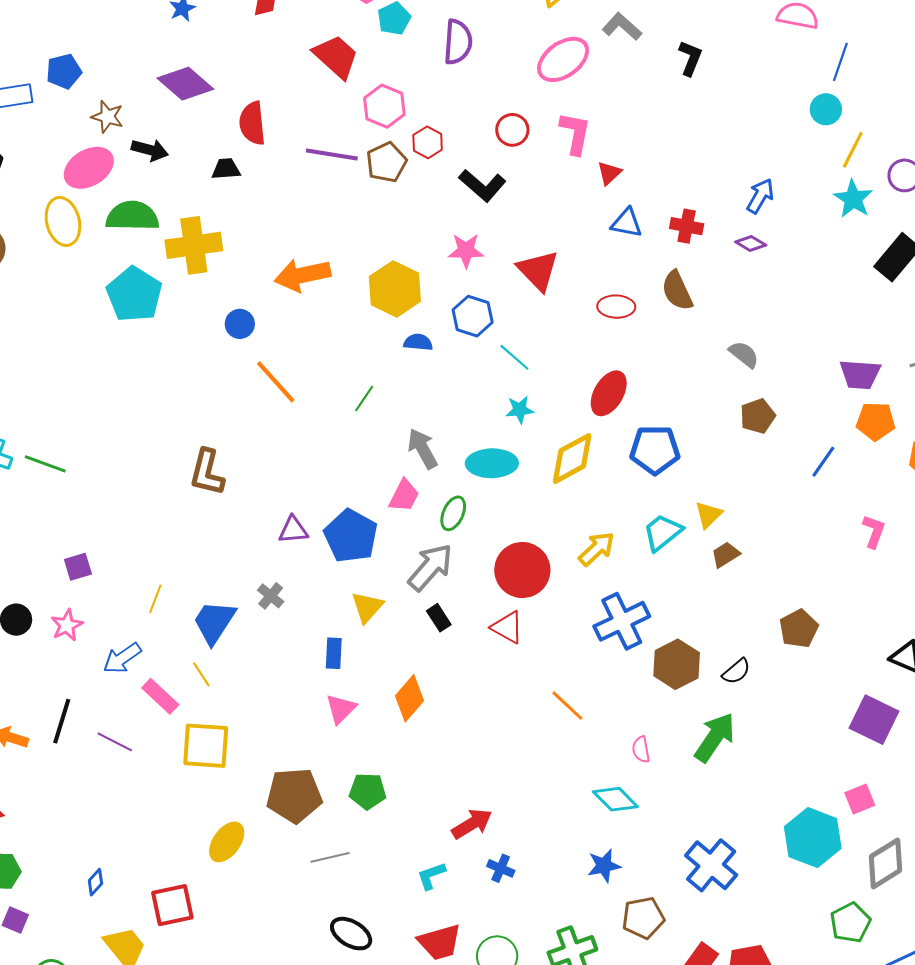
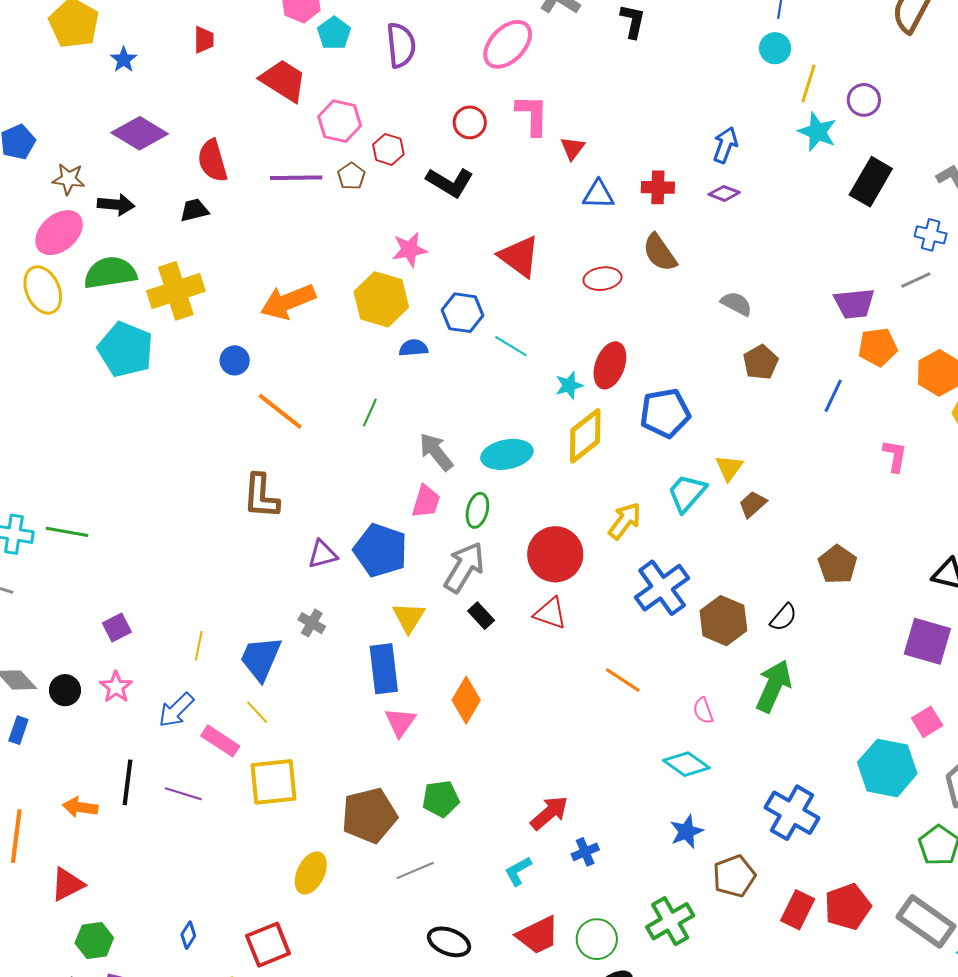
brown pentagon: (386, 162) -> (351, 176), size x0.7
pink star: (466, 251) -> (410, 250), moved
cyan star: (520, 410) -> (569, 385), moved
brown L-shape: (207, 472) -> (261, 496), moved
blue rectangle: (334, 653) -> (384, 669), size x1.6
blue cross: (501, 868) -> (585, 852), turned -36

